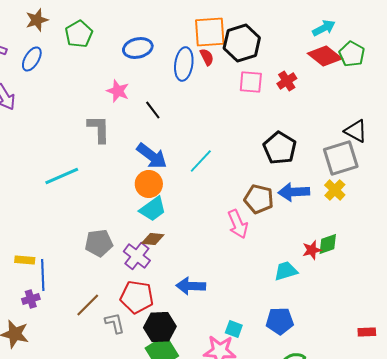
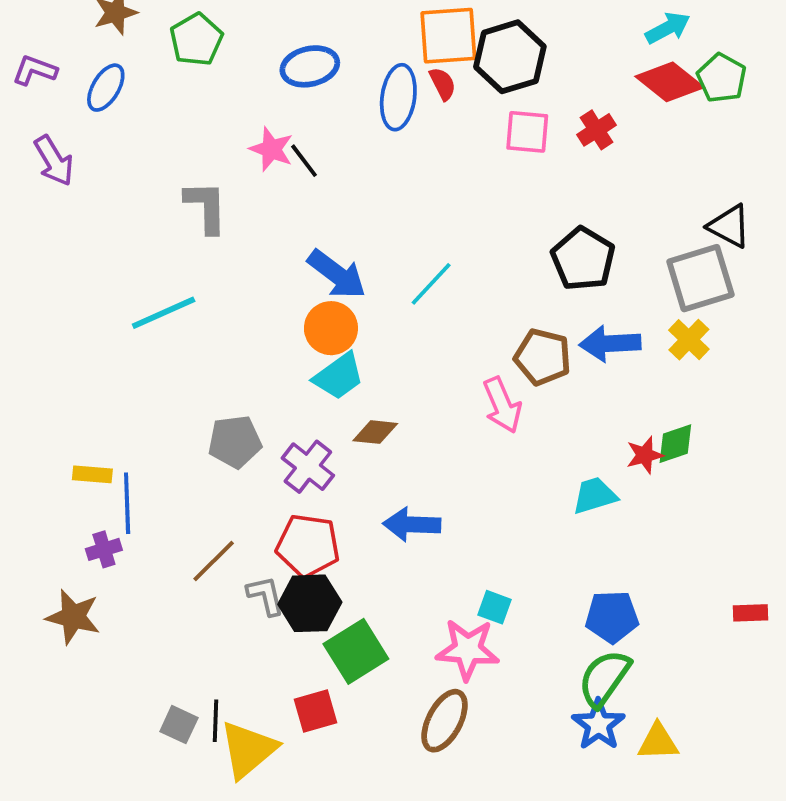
black line: (153, 110) -> (304, 161), moved
gray L-shape: (99, 129) -> (206, 207), moved
brown diamond: (153, 239) -> (375, 432), moved
blue pentagon: (280, 321) -> (612, 617), moved
black hexagon: (160, 327) -> (310, 603), moved

